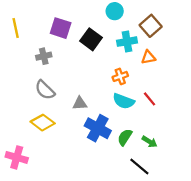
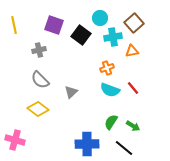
cyan circle: (115, 11) -> (100, 18), moved
gray triangle: (80, 103) -> (71, 92), turned -40
blue cross: (98, 128) -> (87, 144), moved, turned -30

